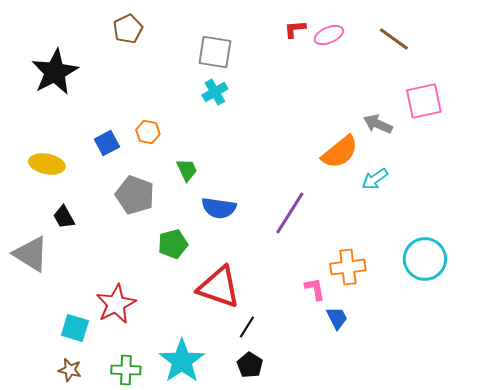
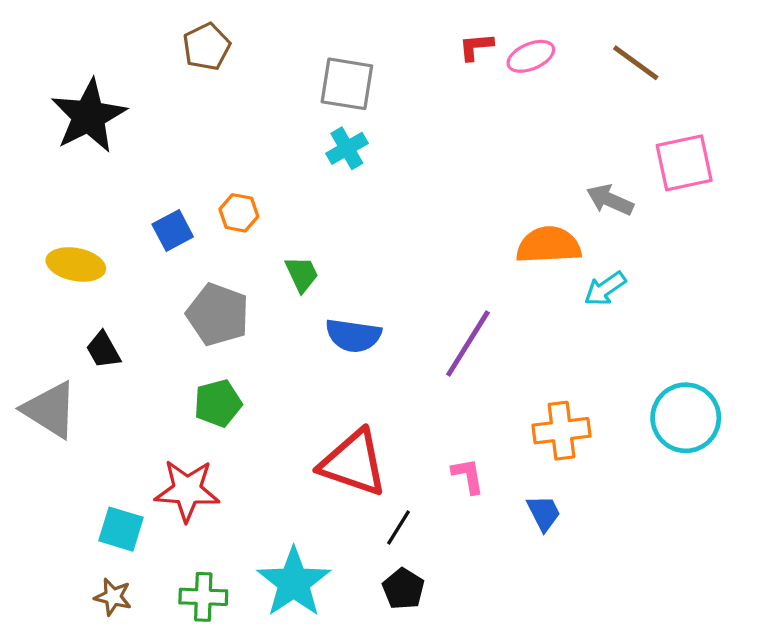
orange semicircle: (340, 152) -> (549, 245), turned -144
green pentagon: (173, 244) -> (218, 403), moved
pink L-shape: (315, 289) -> (468, 476), moved
red star: (116, 304) -> (187, 490), turned 30

